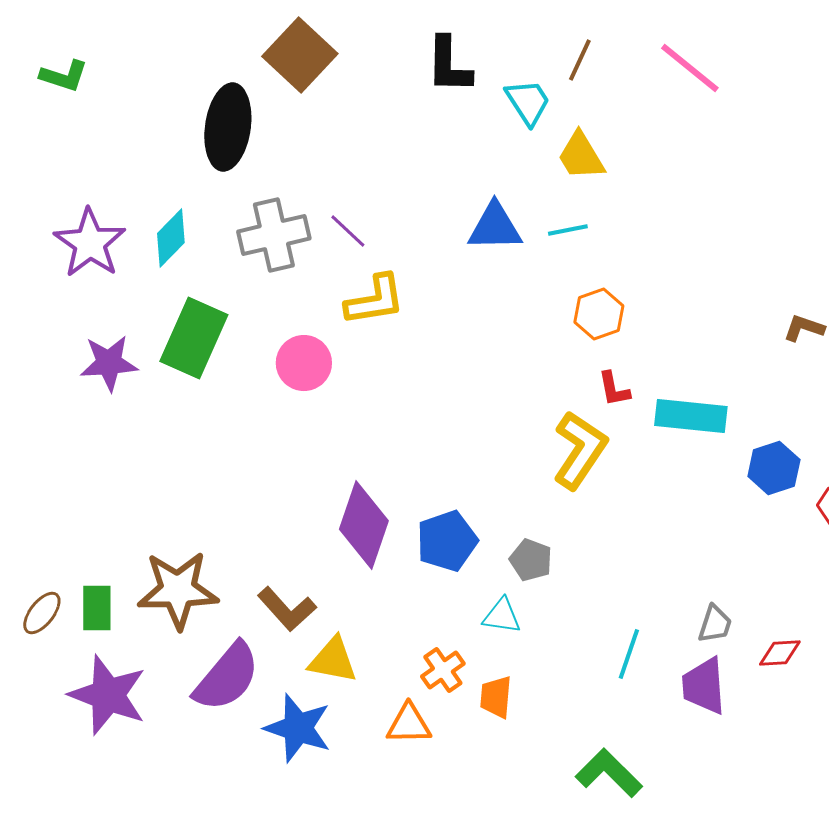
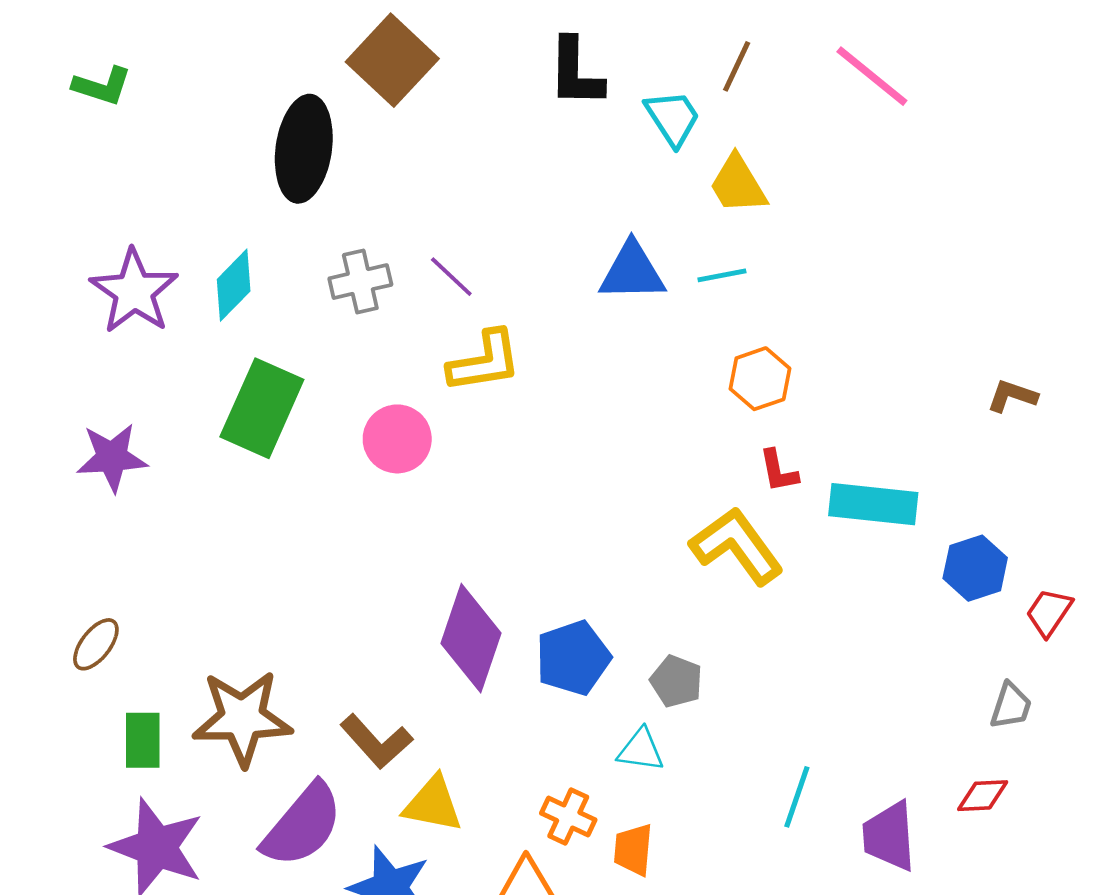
gray cross: (274, 235) -> (360, 282), size x0.7
purple star: (109, 363) -> (112, 457), moved
yellow L-shape: (580, 450) -> (737, 546), turned -70
brown ellipse: (42, 613) -> (96, 644), moved
gray trapezoid: (715, 624) -> (1011, 706), moved
orange cross: (443, 670) -> (568, 817), turned -30

